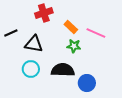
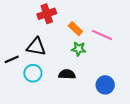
black line: (11, 33) -> (12, 59), moved
black semicircle: (63, 70) -> (67, 74), size x0.7
blue circle: (87, 83) -> (105, 85), moved

